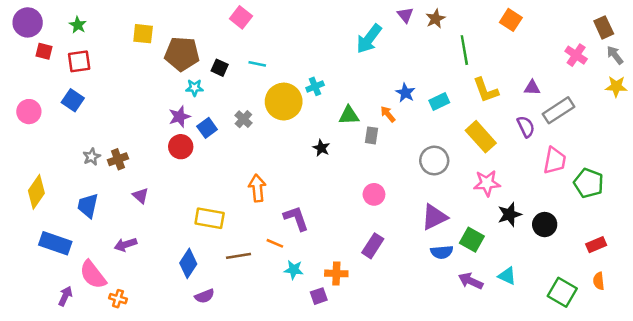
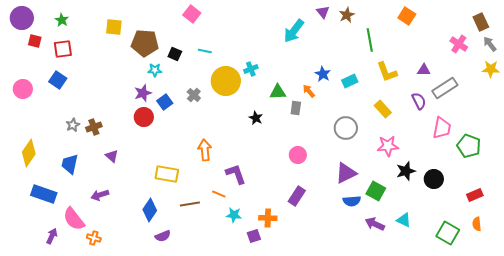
yellow rectangle: (481, 137) -> (383, 109), size x0.7

